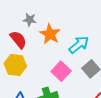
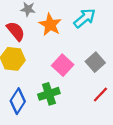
cyan arrow: (79, 45) -> (85, 18), moved

